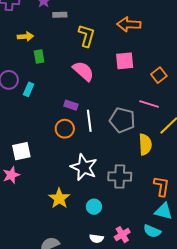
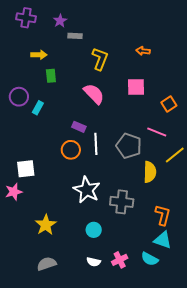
orange arrow: (129, 24) -> (143, 51), size x0.6
yellow star: (59, 198) -> (46, 225), moved

